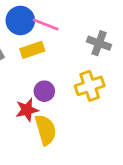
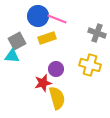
yellow cross: (90, 86) -> (90, 65), turned 35

